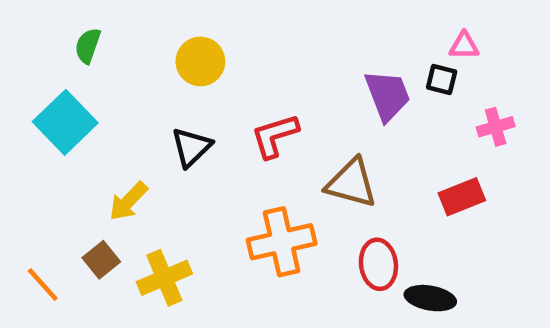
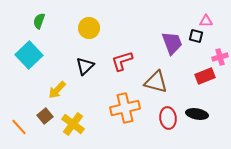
red rectangle: (462, 197) -> (205, 76), moved
yellow cross: (164, 278) -> (73, 124), turned -30
black ellipse: (430, 298) -> (197, 114), moved

